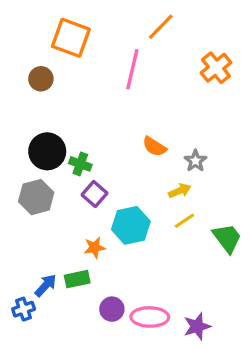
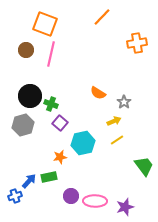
orange cross: (216, 68) -> (137, 43), turned 30
pink line: (132, 69) -> (51, 54), moved
green trapezoid: (227, 238) -> (144, 166), moved

